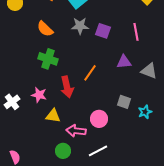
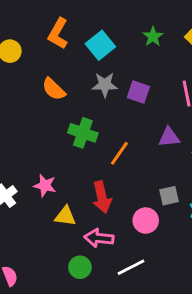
green cross: (48, 59) -> (83, 133), moved
red arrow: (67, 87) -> (102, 197), moved
gray square: (124, 102) -> (169, 196), turned -32
pink circle: (99, 119) -> (146, 221), moved

